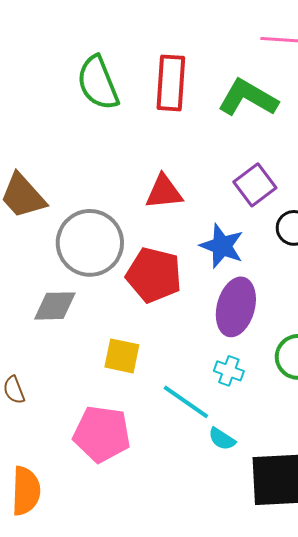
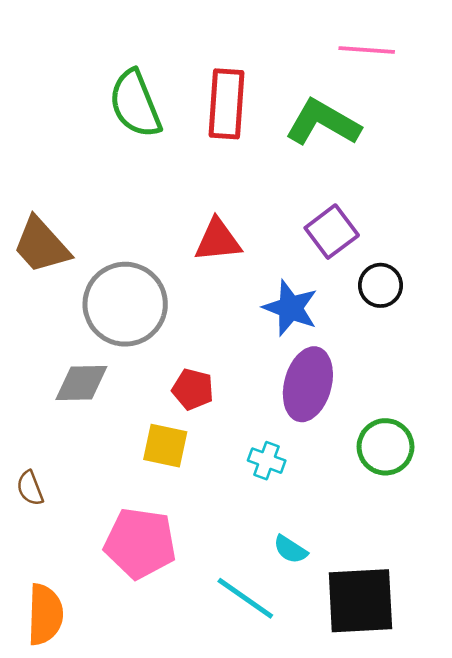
red pentagon: (154, 275) -> (193, 389), moved, size x0.6
cyan cross: (229, 371) -> (267, 461), moved
cyan line: (186, 402) -> (245, 598), moved

